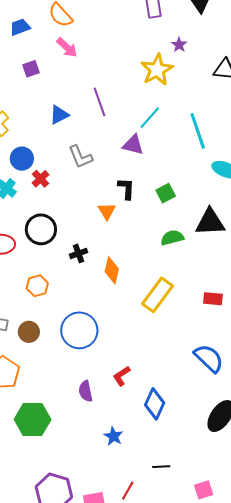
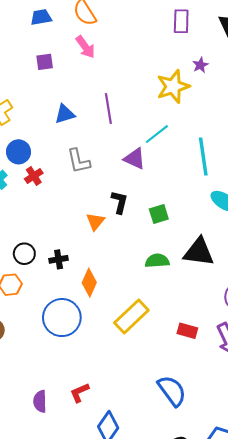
black circle: (41, 229) -> (24, 254), moved, size x0.7
blue circle: (79, 330) -> (62, 318), moved

